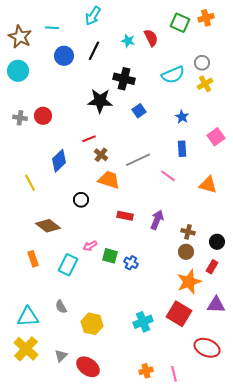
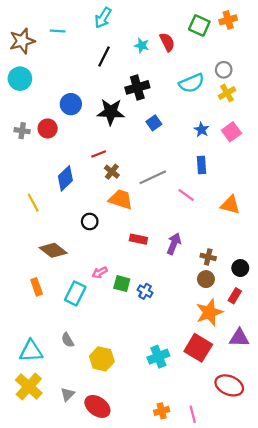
brown star: (20, 37) -> (22, 41), turned 30
blue circle: (64, 56) -> (71, 104), moved
black cross: (124, 79) -> (137, 87), turned -30
pink square: (216, 137) -> (231, 132), moved

